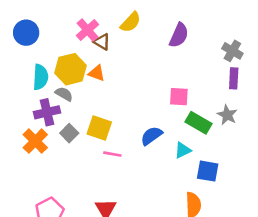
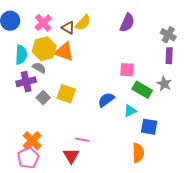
yellow semicircle: (131, 22) -> (83, 23), moved
pink cross: (87, 30) -> (43, 23), moved
orange triangle: (97, 73) -> (64, 52), size x1.5
orange cross: (35, 141) -> (32, 141), moved
pink line: (112, 154) -> (82, 140), moved

